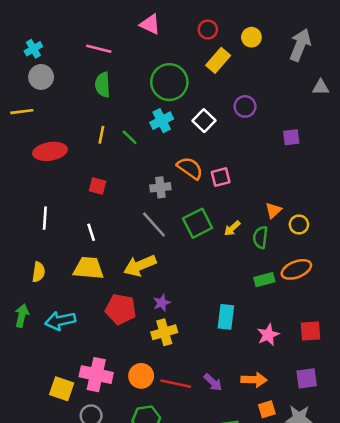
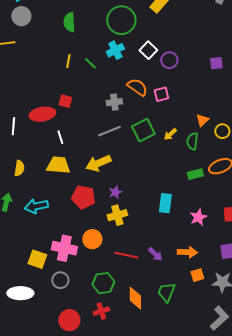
purple circle: (245, 106) -> (169, 60), moved
red ellipse: (50, 151) -> (42, 114), moved
white line: (45, 218) -> (13, 126), moved
gray line: (154, 225) -> (109, 131), turned -70
orange circle: (141, 376) -> (92, 239), moved

